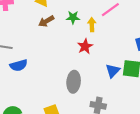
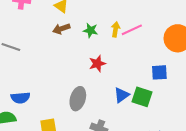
yellow arrow: (92, 25) -> (116, 29), moved
blue semicircle: (19, 65) -> (20, 98), moved

